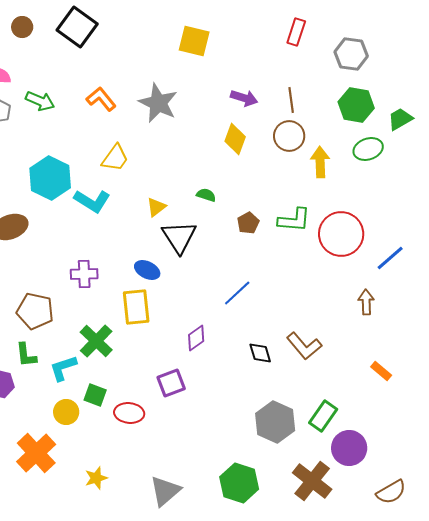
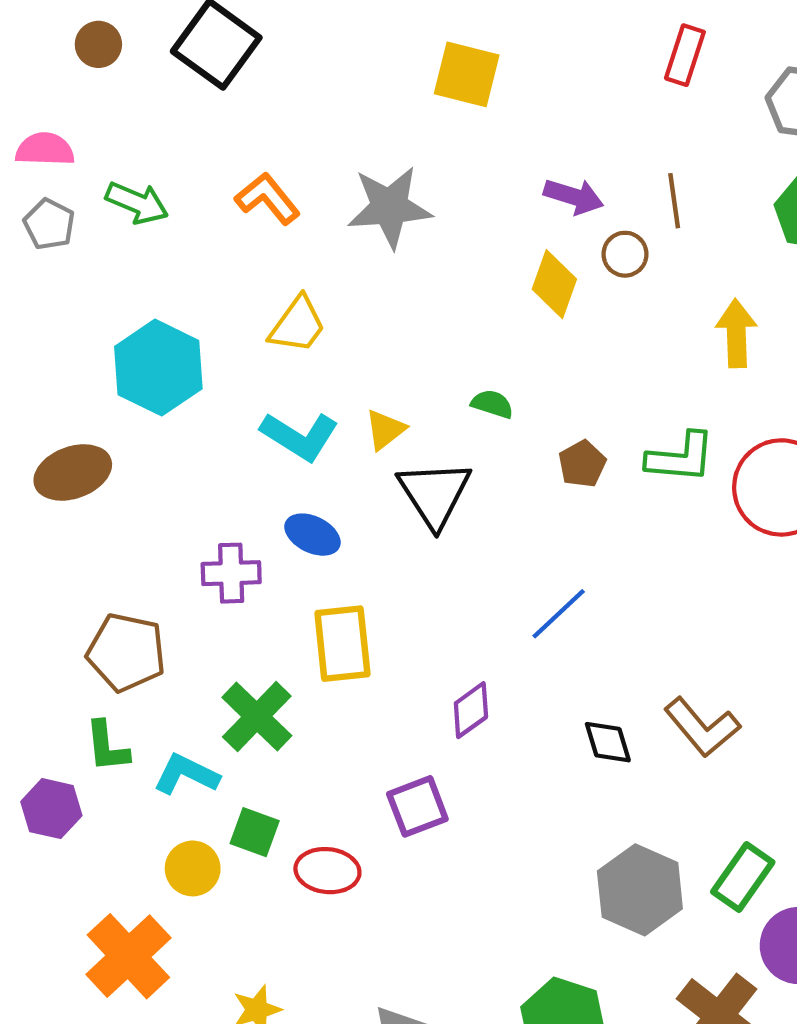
gray star: (158, 103) -> (390, 207), turned -30
brown circle: (289, 136) -> (625, 254), moved, size x0.7
cyan L-shape: (92, 201) -> (300, 436), moved
blue ellipse: (147, 270) -> (312, 535), moved
cyan L-shape: (63, 368) -> (186, 774), turned 44

